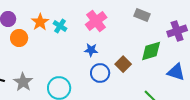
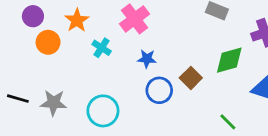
pink cross: (96, 21) -> (135, 19), moved
cyan cross: (60, 26) -> (102, 48), moved
gray star: (23, 82) -> (54, 103), turned -30

